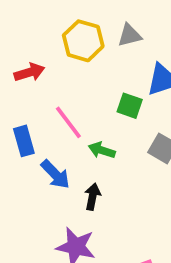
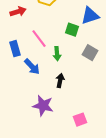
green arrow: (102, 150) -> (57, 54), turned -112
black arrow: (92, 197) -> (60, 81), moved

